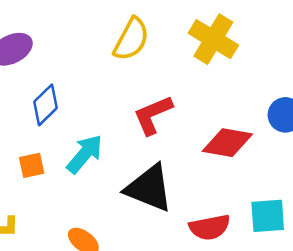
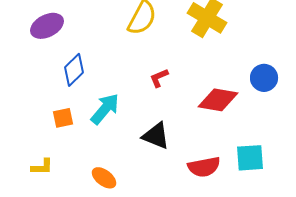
red L-shape: (153, 115) -> (159, 78), size x0.6
black triangle: (149, 188) -> (156, 136), size x0.7

